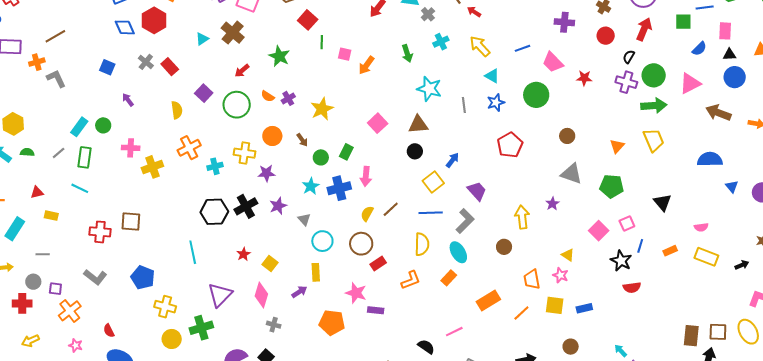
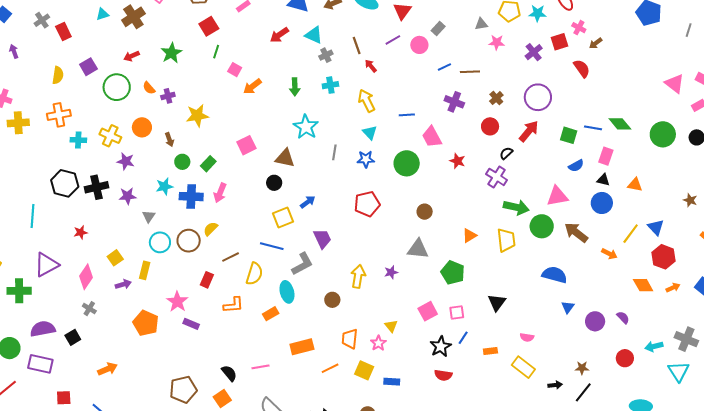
green circle: (654, 75) -> (542, 226), moved
gray triangle: (571, 174) -> (418, 249), turned -30
brown line: (391, 209) -> (231, 257), moved
brown circle: (361, 244) -> (189, 241), moved
yellow square: (270, 264) -> (115, 258), moved
red rectangle: (378, 264) -> (207, 280), turned -49

